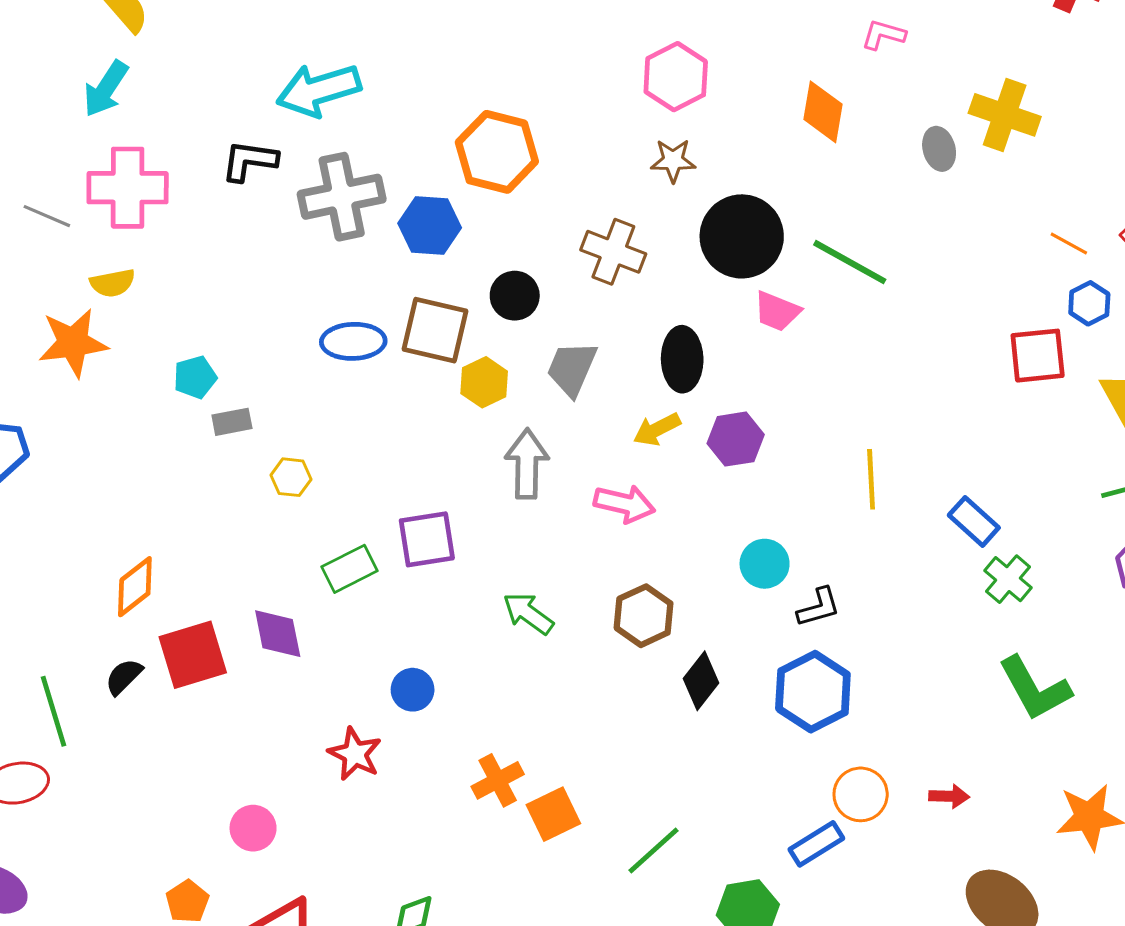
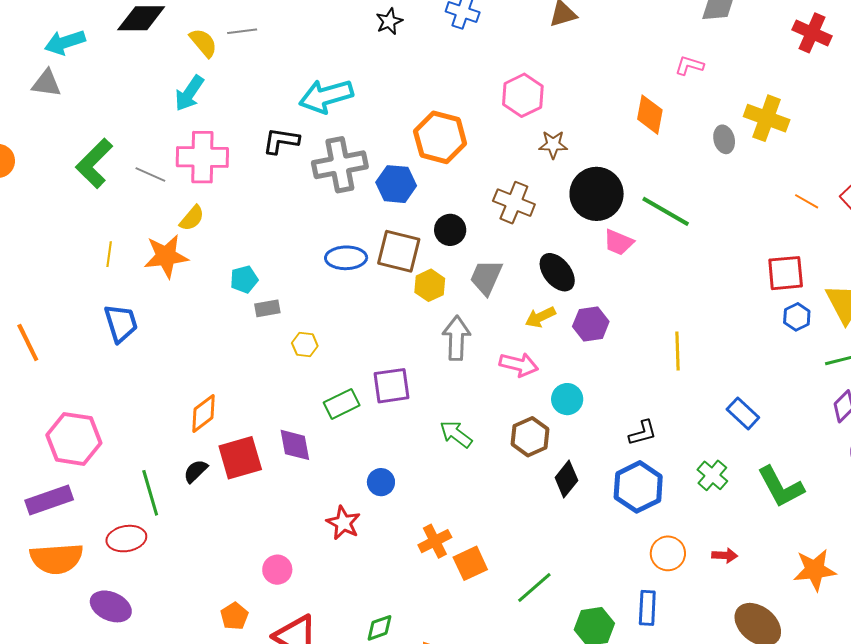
pink hexagon: (676, 77) -> (523, 95), moved
yellow semicircle: (113, 283) -> (192, 218), turned -40
blue hexagon: (1089, 303) -> (797, 317), moved
black ellipse: (682, 359) -> (557, 272), turned -39
blue rectangle: (974, 521) -> (743, 413), moved
cyan circle: (765, 564) -> (567, 399), moved
green cross: (1008, 579) -> (712, 475), moved
blue rectangle: (816, 844) -> (647, 608), moved, turned -56

